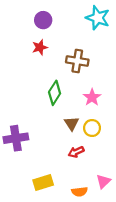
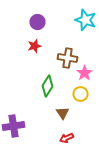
pink star: (92, 97) -> (84, 73), moved
yellow circle: (92, 128) -> (80, 94), moved

